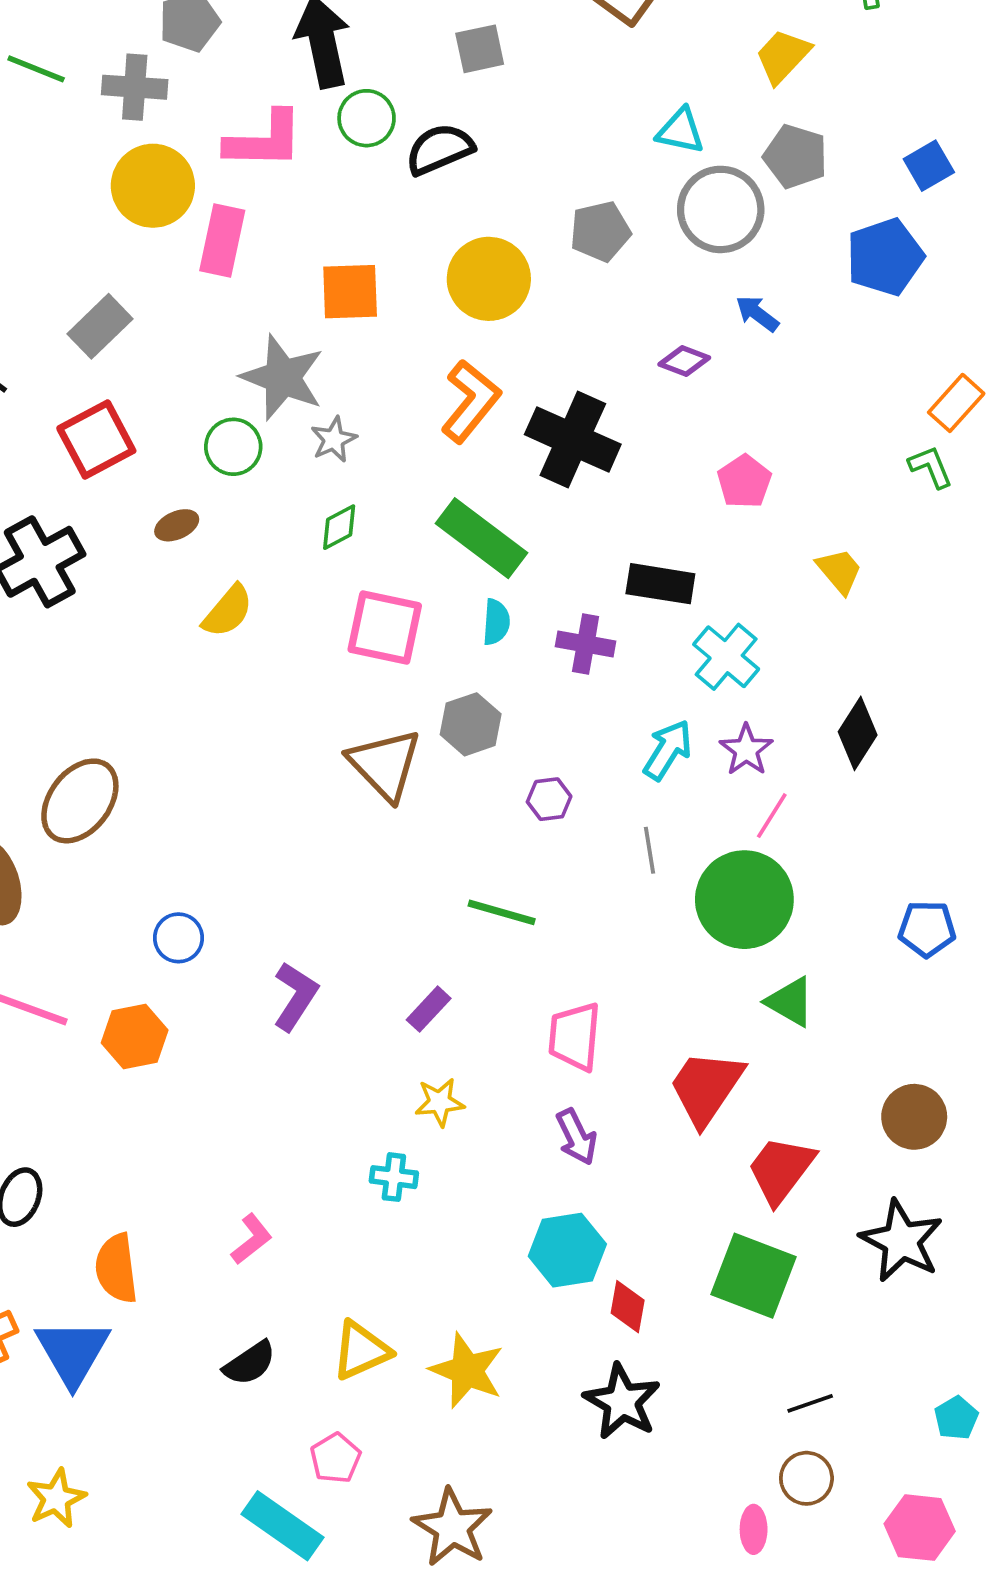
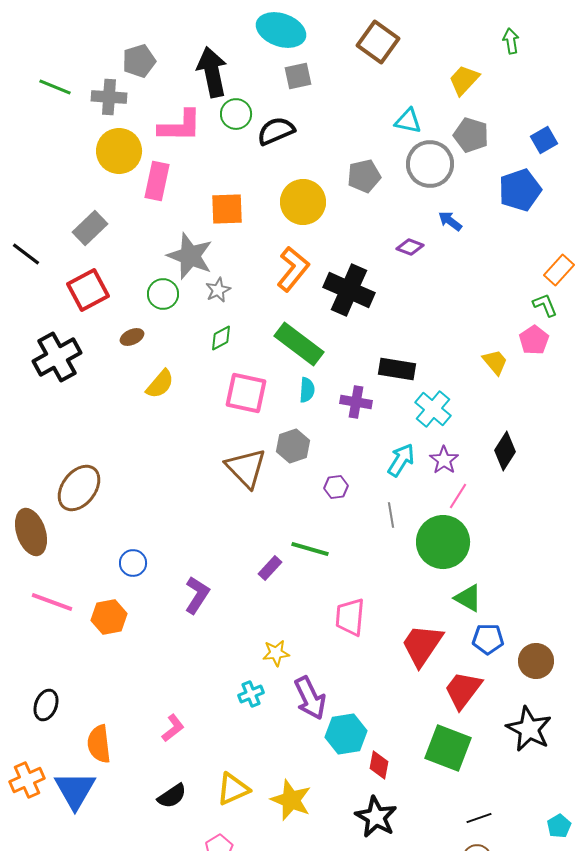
pink pentagon: (744, 481) -> (534, 340), moved
blue pentagon: (927, 929) -> (488, 639), moved
purple rectangle: (429, 1009) -> (270, 568), moved
purple arrow: (576, 1137) -> (310, 698), moved, size x1.4
cyan cross: (394, 1177) -> (251, 694), turned -30

